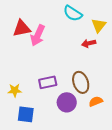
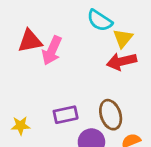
yellow triangle: (99, 25) -> (123, 38), moved
red arrow: (89, 43) -> (122, 61), size x1.5

